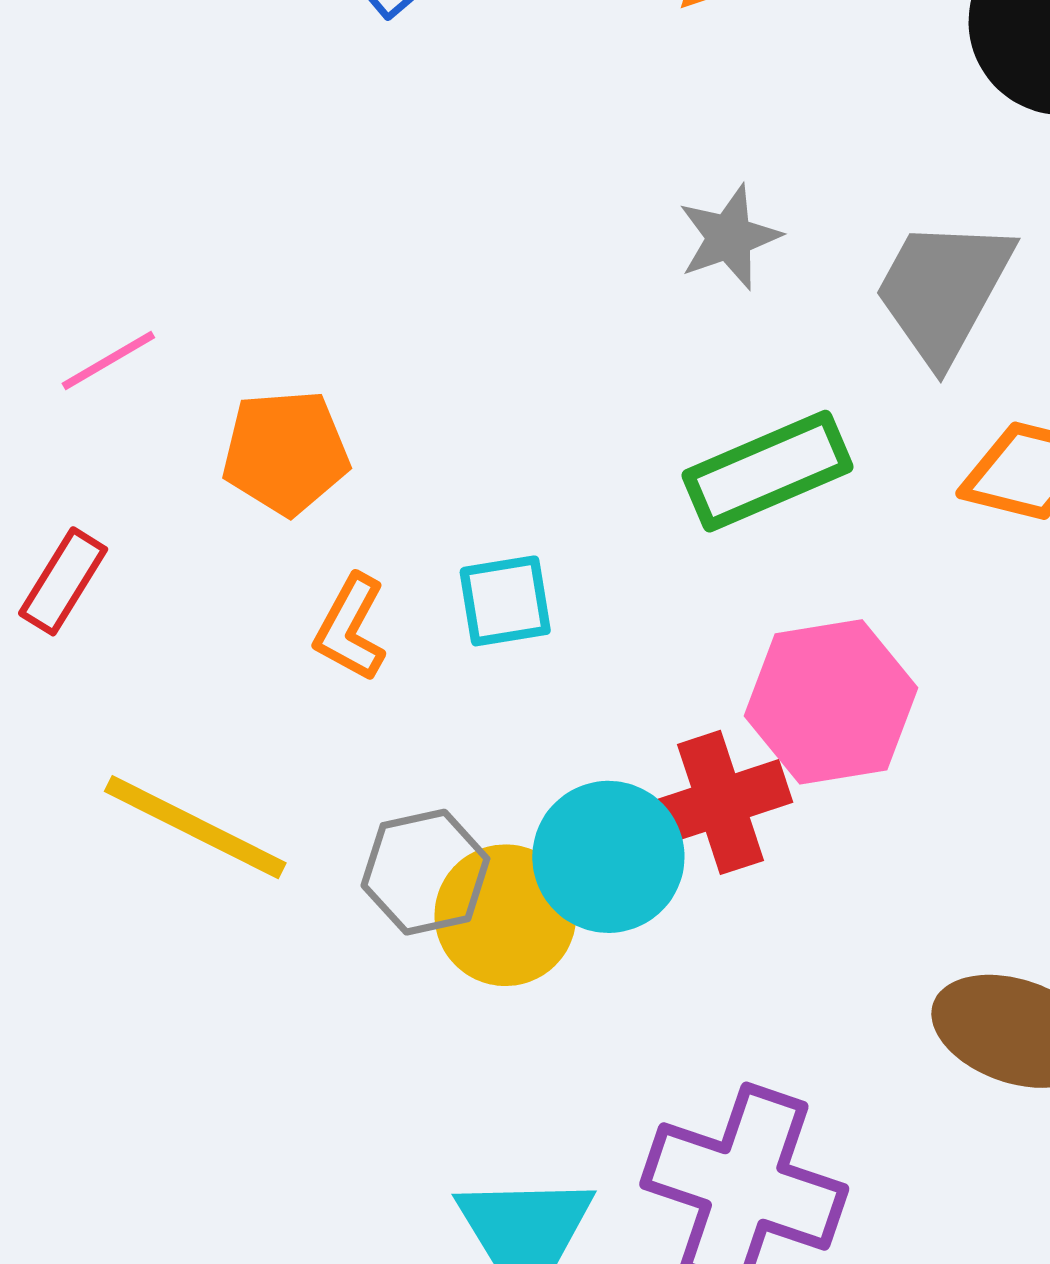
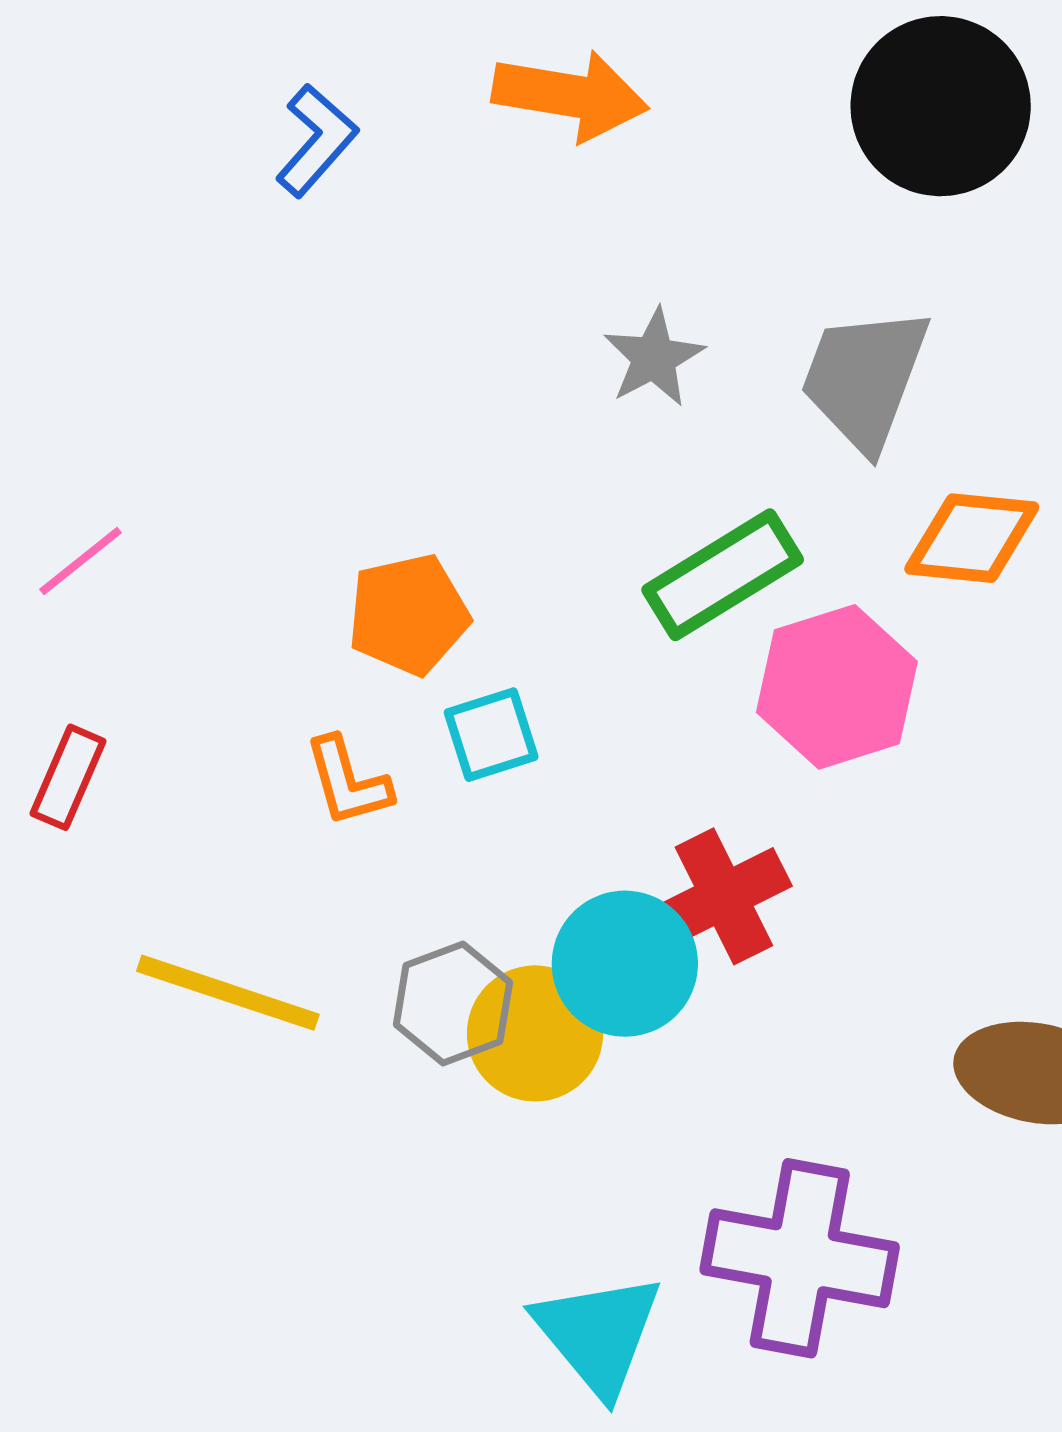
orange pentagon: (286, 452) -> (408, 615), moved
orange L-shape: (351, 628) -> (348, 782), turned -36
pink hexagon: (831, 702) -> (837, 687), moved

